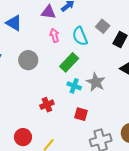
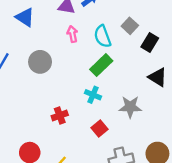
green rectangle: (69, 62) -> (101, 65), moved
gray star: (96, 82) -> (130, 107), moved, turned -30
red square: (81, 114) -> (99, 129), turned 32

